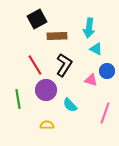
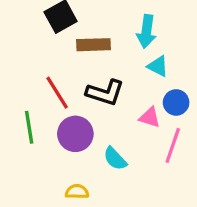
black L-shape: (64, 65) -> (105, 93), turned 75
green line: (18, 99) -> (29, 127), moved
pink line: (105, 113) -> (173, 145), moved

